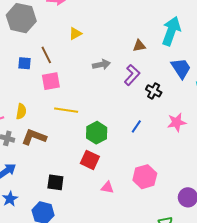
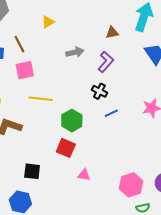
black cross: (154, 91) -> (99, 91), moved
blue line: (136, 126) -> (111, 113), turned 32
pink hexagon: (145, 177) -> (131, 185), moved

